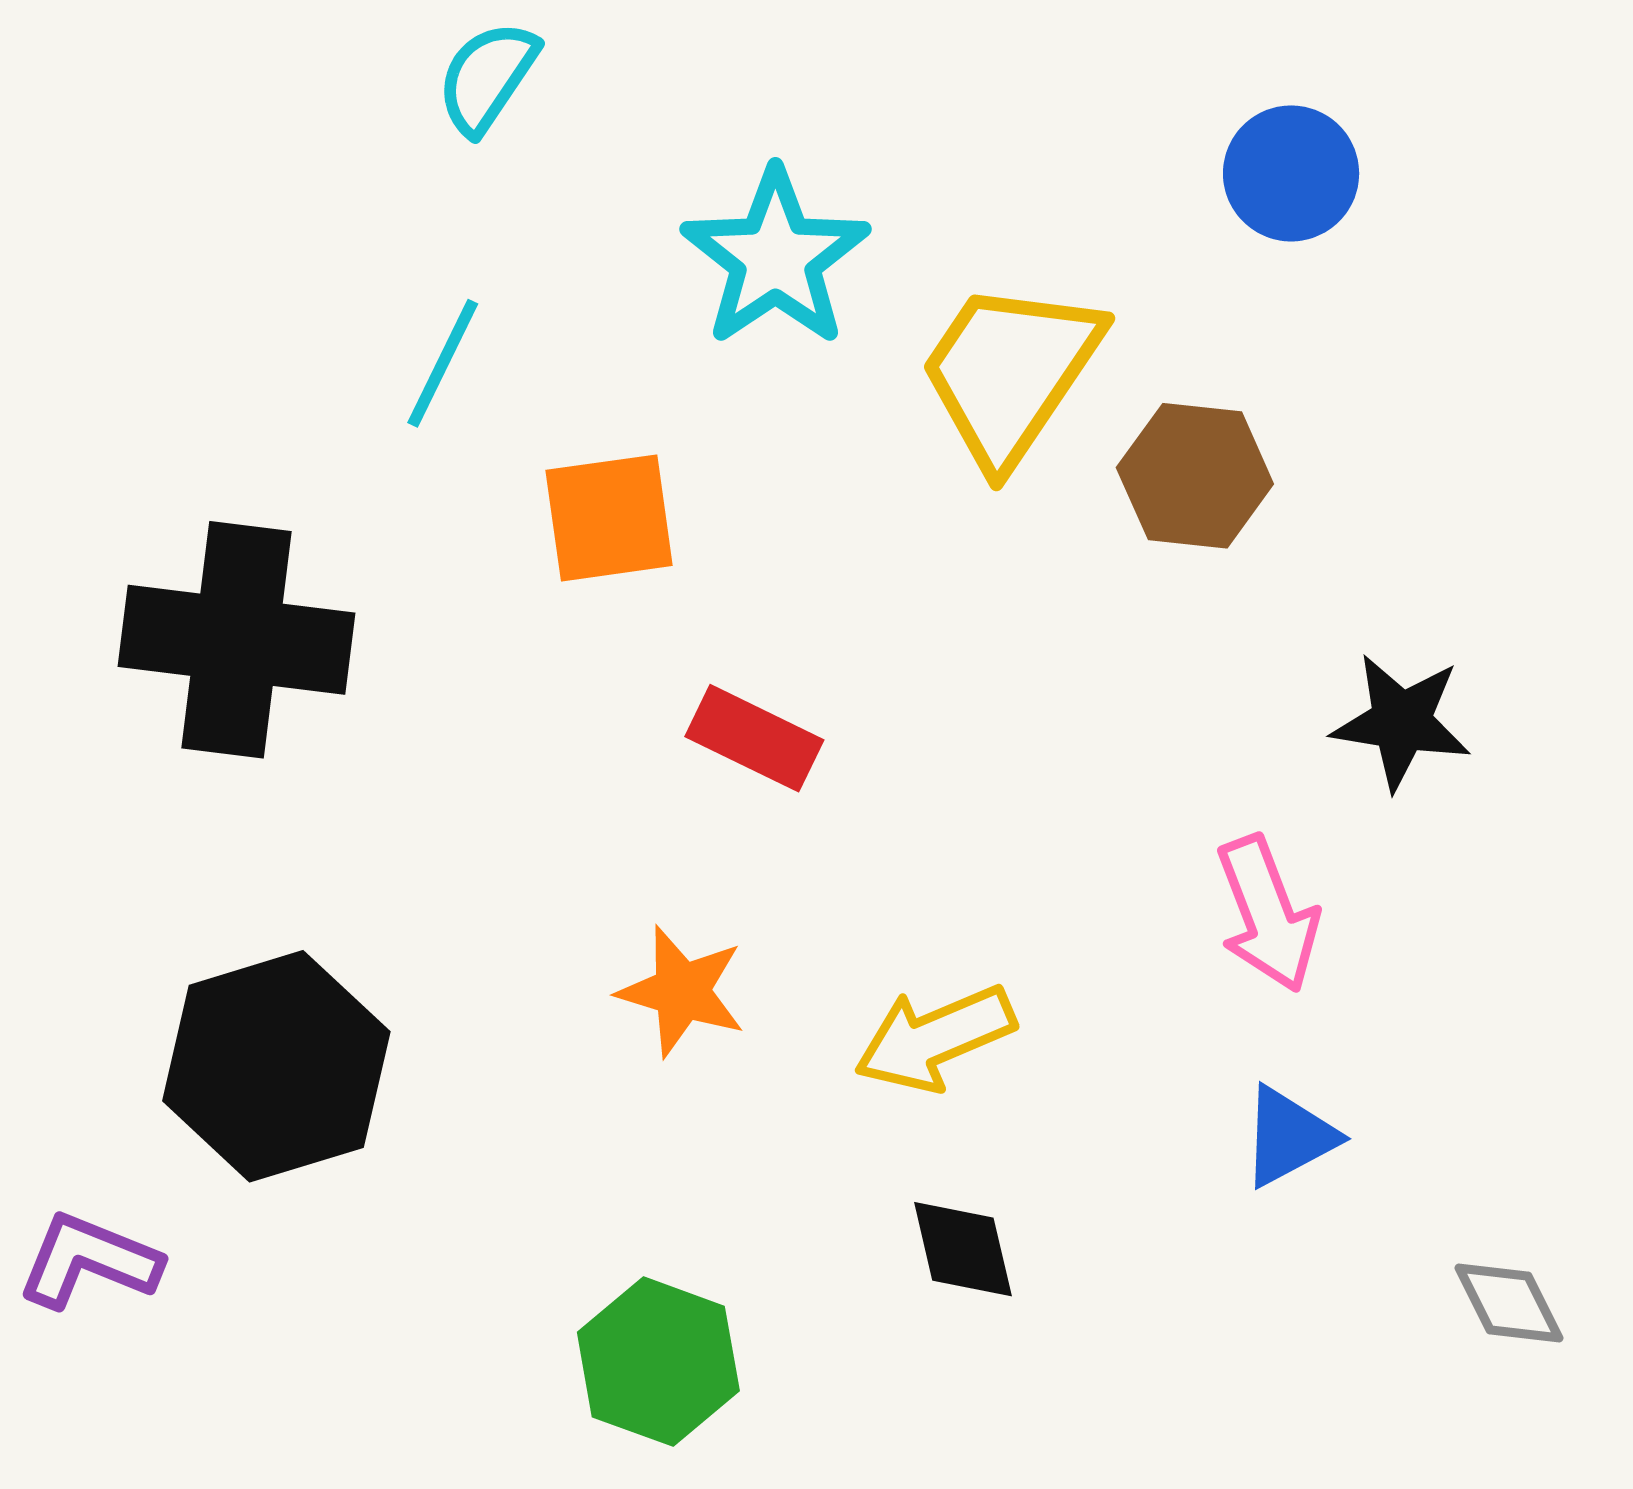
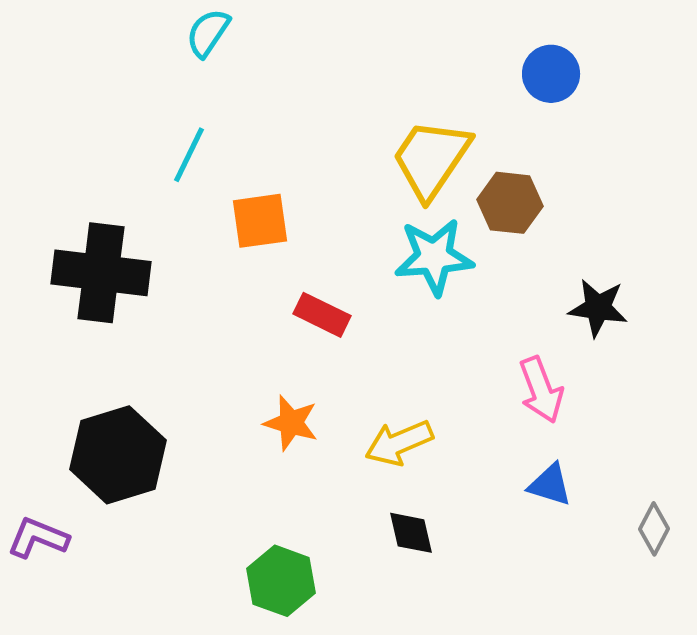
cyan star: (775, 258) -> (434, 257), moved, turned 30
blue triangle: (1289, 1137) -> (550, 485), turned 45
gray diamond: (1509, 1303) -> (654, 529), moved, turned 54

